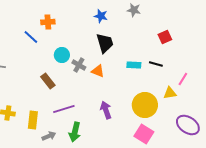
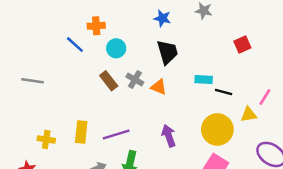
cyan circle: (62, 55) -> (116, 48), moved
black line: (156, 64) -> (224, 92), moved
brown rectangle: (48, 81) -> (109, 81), moved
yellow rectangle: (33, 120) -> (81, 132), moved

